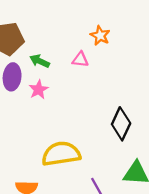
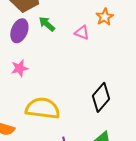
pink star: (39, 90) -> (20, 68), moved

